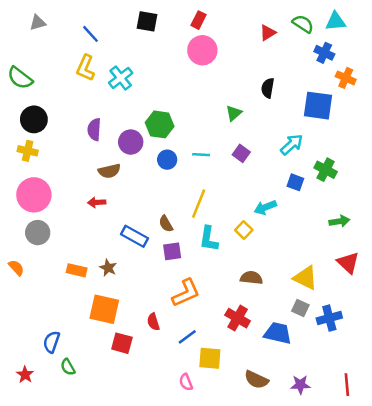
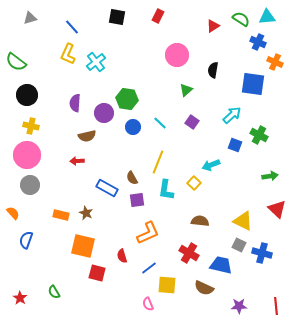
pink circle: (202, 50) -> (177, 55), moved
yellow cross: (28, 151) -> (31, 126), moved
cyan line: (201, 155) -> (160, 123), turned 40
blue cross: (329, 318) -> (262, 253), turned 30
blue semicircle: (51, 342) -> (26, 240), moved
brown semicircle: (256, 380) -> (204, 288), moved

